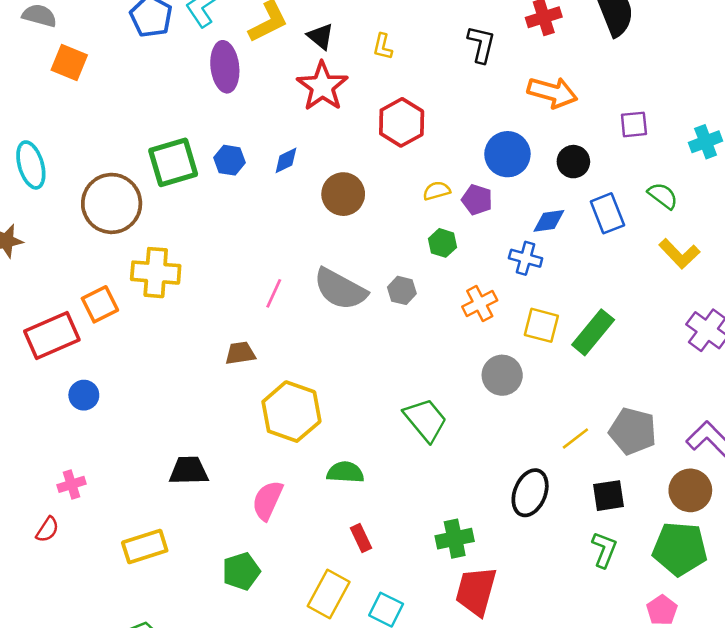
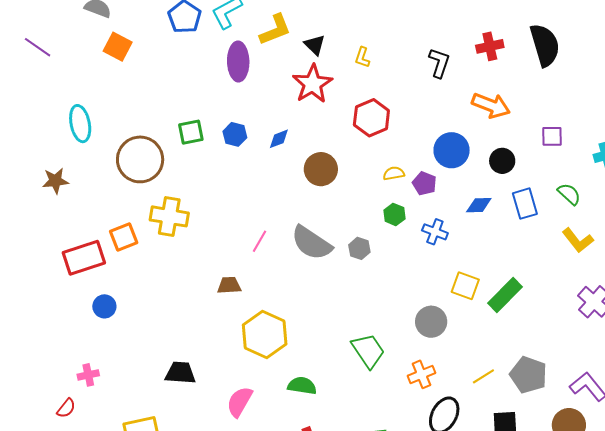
green square: (173, 162) -> (191, 132), size x0.7
blue cross: (526, 258) -> (435, 232), moved
orange cross: (480, 303) -> (421, 374), moved

